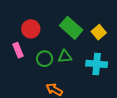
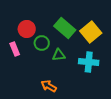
yellow square: (99, 32) -> (91, 32), size x1.5
green circle: (45, 59) -> (42, 43), moved

